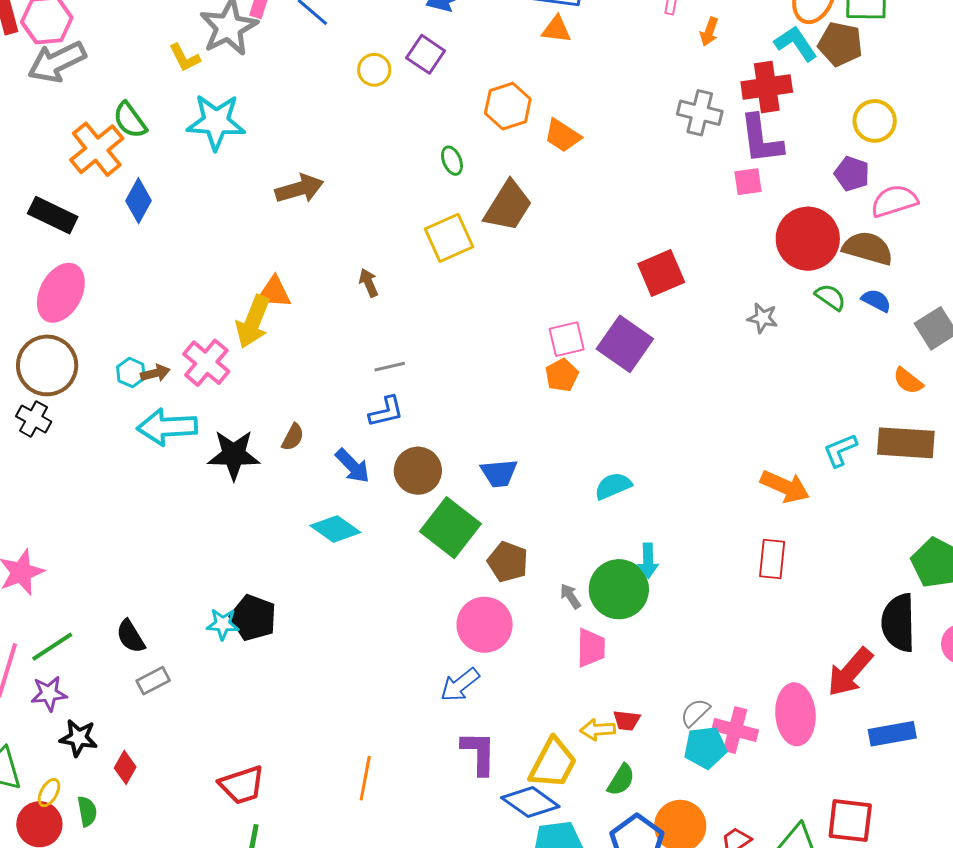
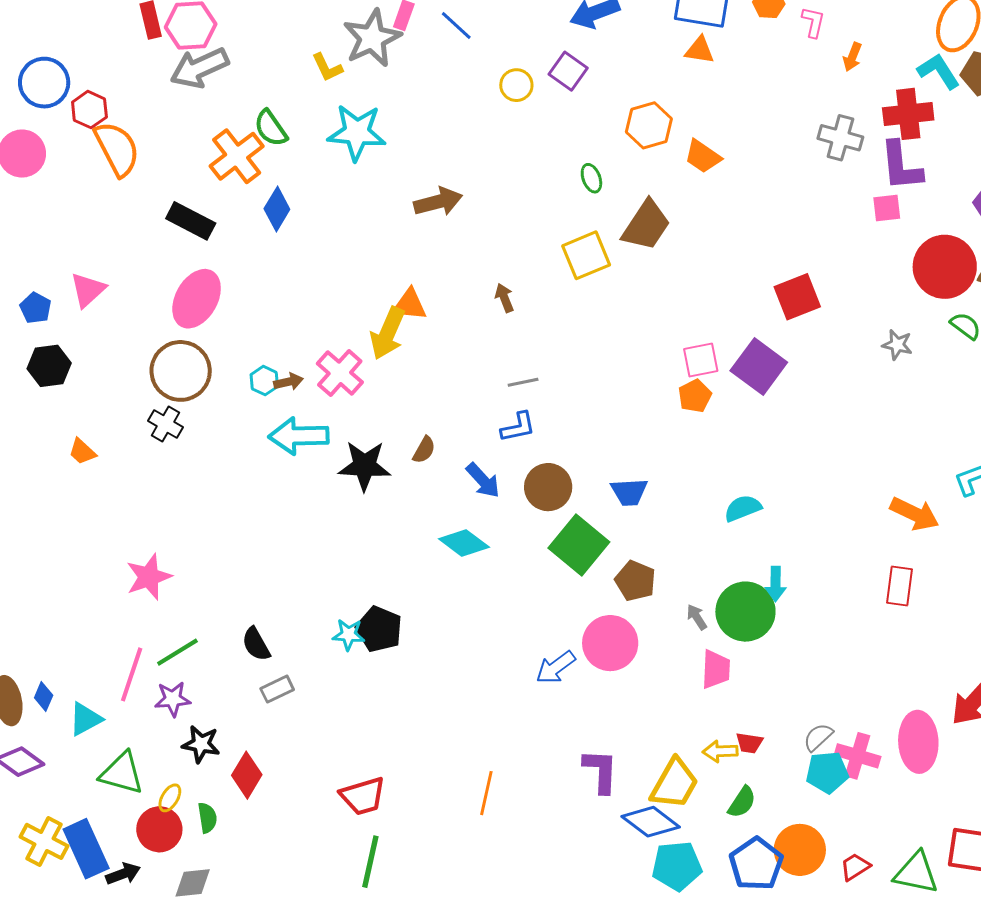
blue arrow: (460, 685) -> (556, 667), moved
red diamond: (125, 767) -> (247, 775), size x1.4

